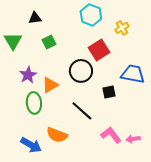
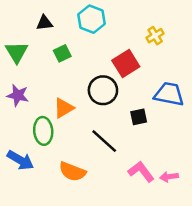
cyan hexagon: (91, 15) -> (92, 19), moved
purple star: (28, 75) -> (18, 95), moved, turned -30
blue arrow: (31, 145) -> (20, 160), moved

